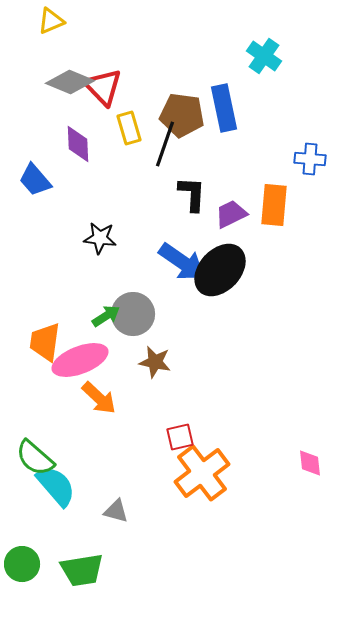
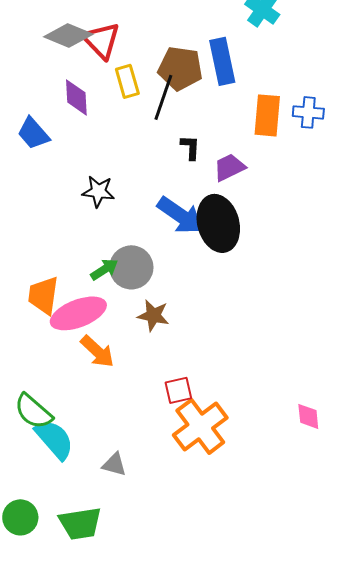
black L-shape: (192, 194) -> (190, 147), size x0.7
orange rectangle: (274, 205) -> (267, 115), moved
black ellipse: (220, 270) -> (218, 223), turned -58

